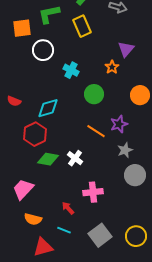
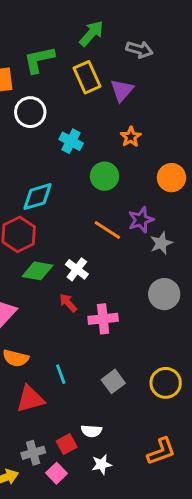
purple triangle: (126, 49) -> (122, 90), moved
gray star: (125, 150) -> (161, 243), moved
red arrow: (68, 208) -> (68, 303), moved
cyan line: (64, 230) -> (61, 374), turned 48
gray square: (100, 235) -> (113, 381), size x0.7

